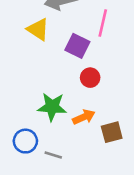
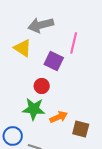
red circle: (90, 78) -> (42, 86), moved
brown square: (112, 132) -> (81, 129), turned 30

